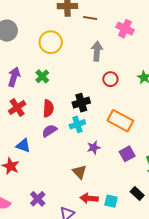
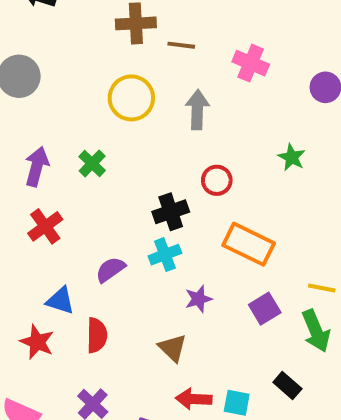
yellow circle: (51, 42) -> (131, 98), moved
red circle: (110, 79) -> (217, 180), moved
red semicircle: (48, 108) -> (97, 335), moved

